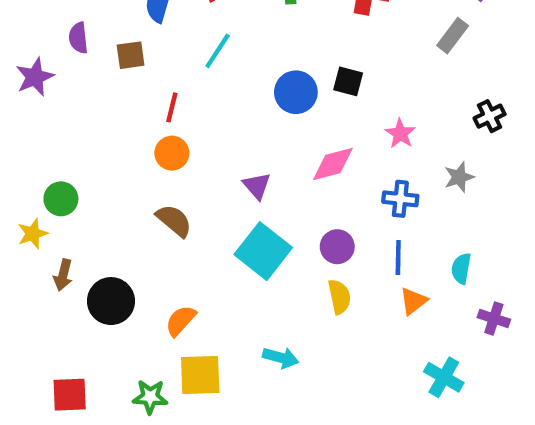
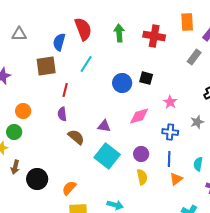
purple semicircle: (78, 38) -> (62, 114), moved
brown square: (131, 55) -> (46, 66), size x1.5
orange circle: (172, 153) -> (23, 111), moved
purple triangle: (257, 186) -> (104, 126), turned -40
brown semicircle: (174, 221) -> (76, 137), moved

